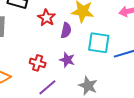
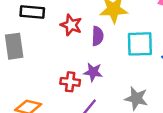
purple star: (67, 60) -> (93, 72), moved

